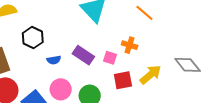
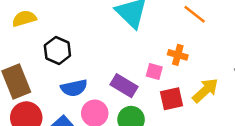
purple rectangle: (83, 55) -> (124, 86), moved
blue semicircle: (54, 60) -> (74, 88), moved, size x1.5

